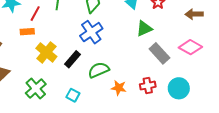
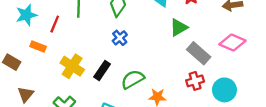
orange rectangle: (27, 32) -> (38, 46), moved, turned 32
blue cross: (91, 32) -> (120, 38), size x0.6
red cross: (148, 86) -> (195, 81), moved

